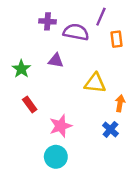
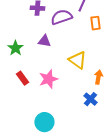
purple semicircle: (76, 32) -> (61, 17), turned -30
yellow triangle: (95, 83) -> (77, 60), turned 30
pink star: (61, 126) -> (48, 79), moved

